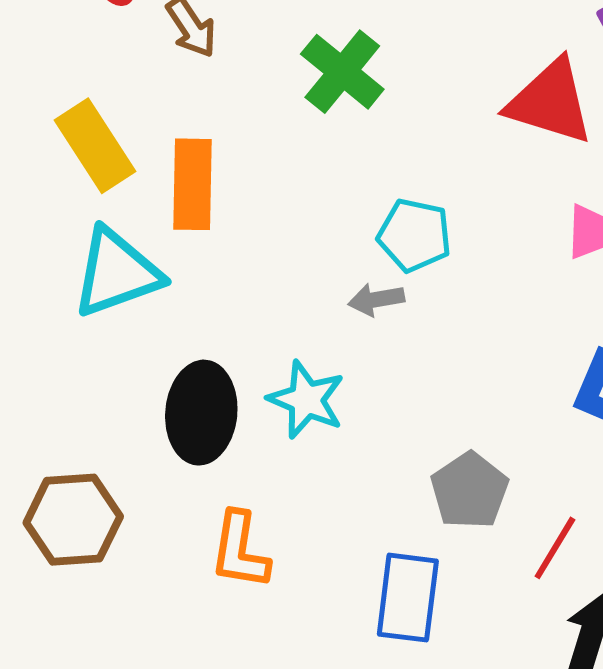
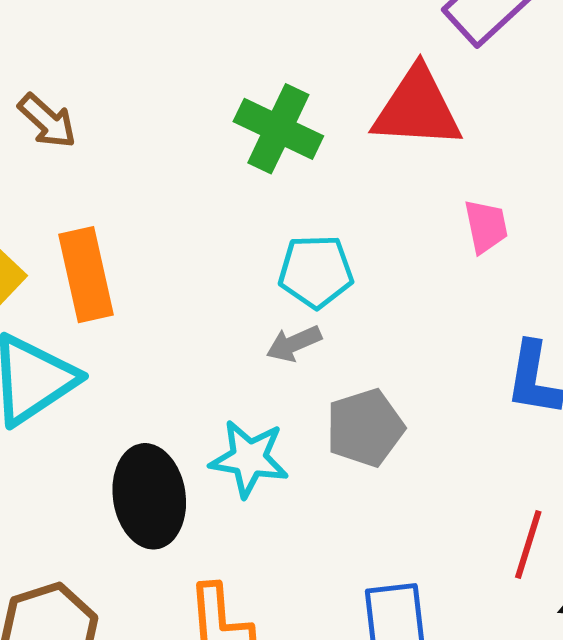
green cross: (342, 72) -> (278, 129), moved
gray pentagon: (470, 491) -> (365, 428), moved, turned 30

